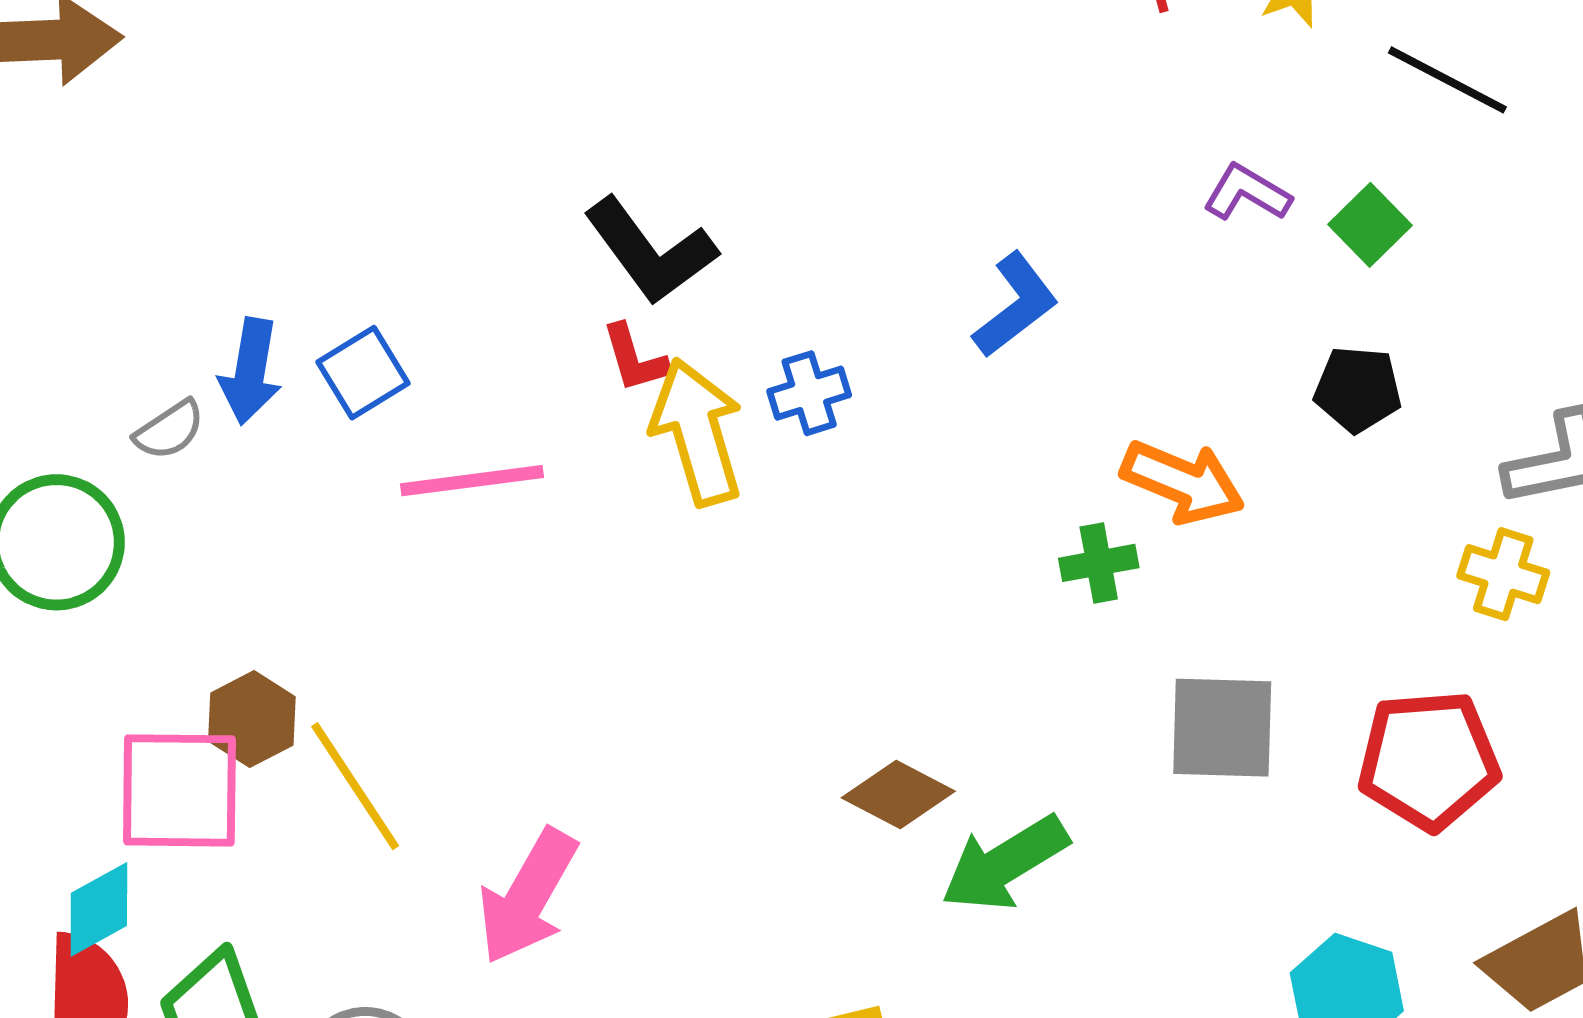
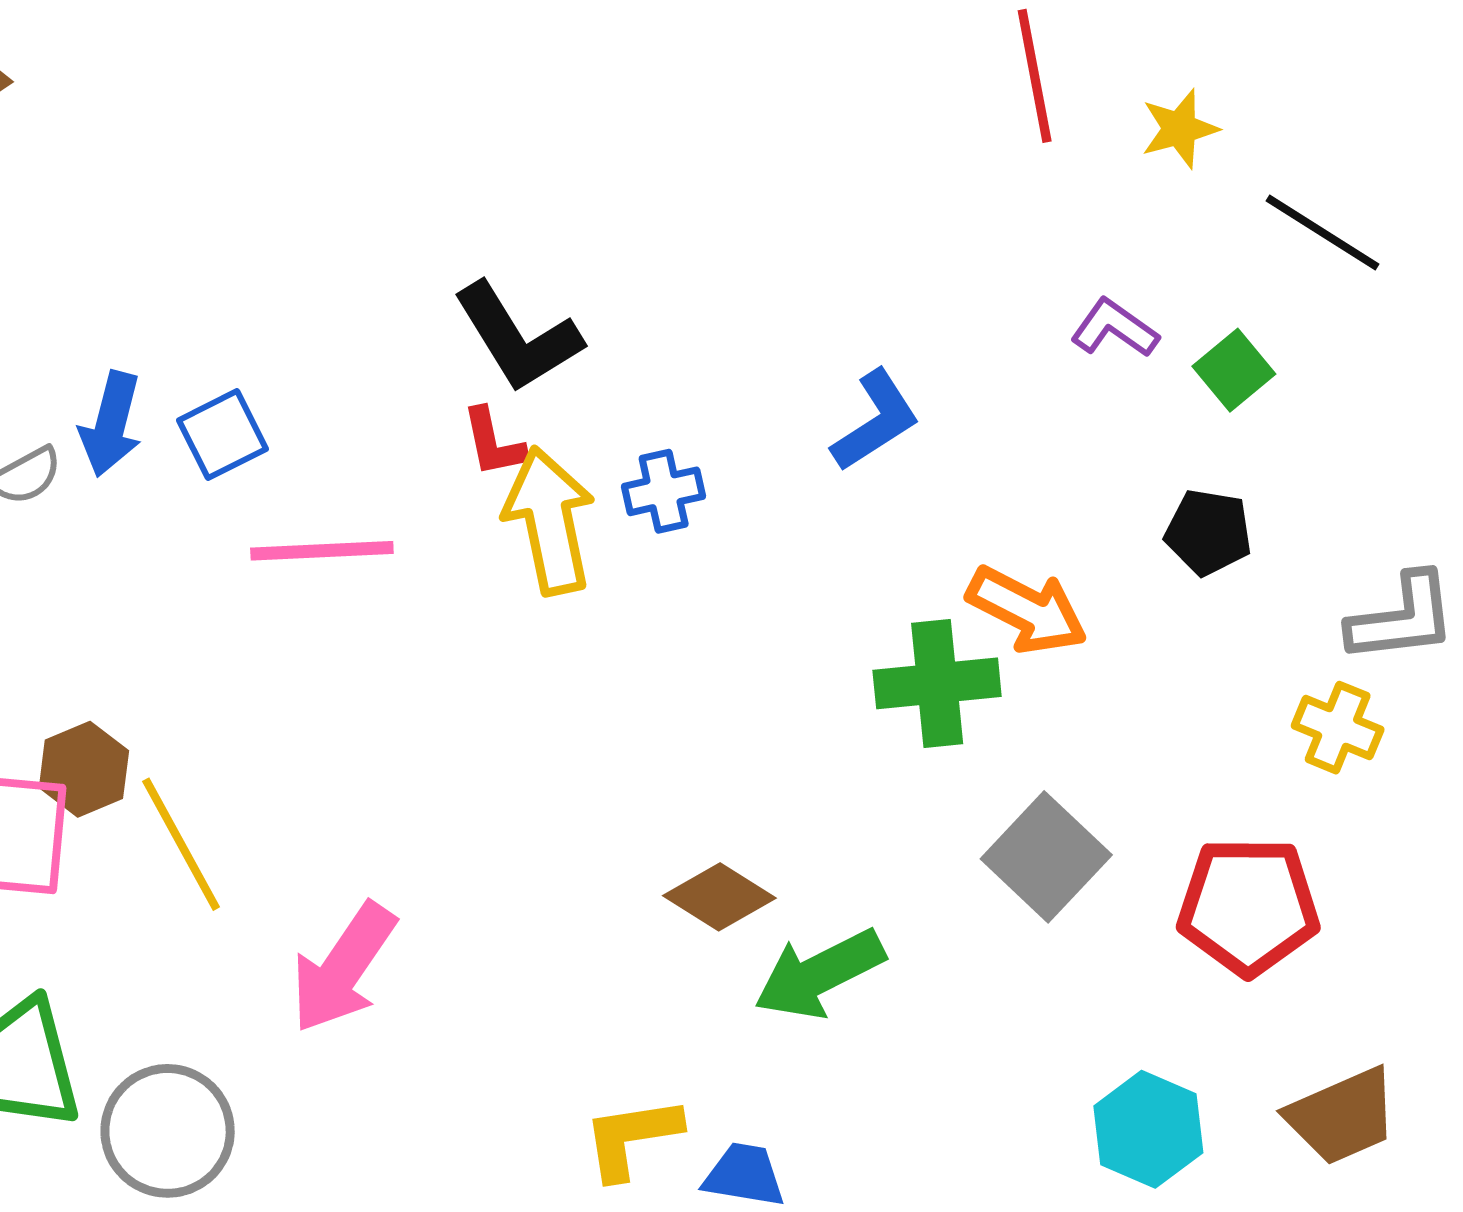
green cross: (1099, 563) -> (937, 683), size x1.6
gray square: (1222, 728) -> (1046, 857), turned 37

